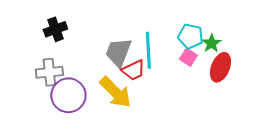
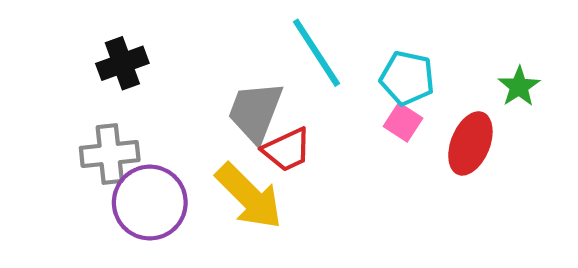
green star: (211, 43) -> (519, 86), moved
cyan line: (148, 50) -> (316, 53), moved, turned -30

